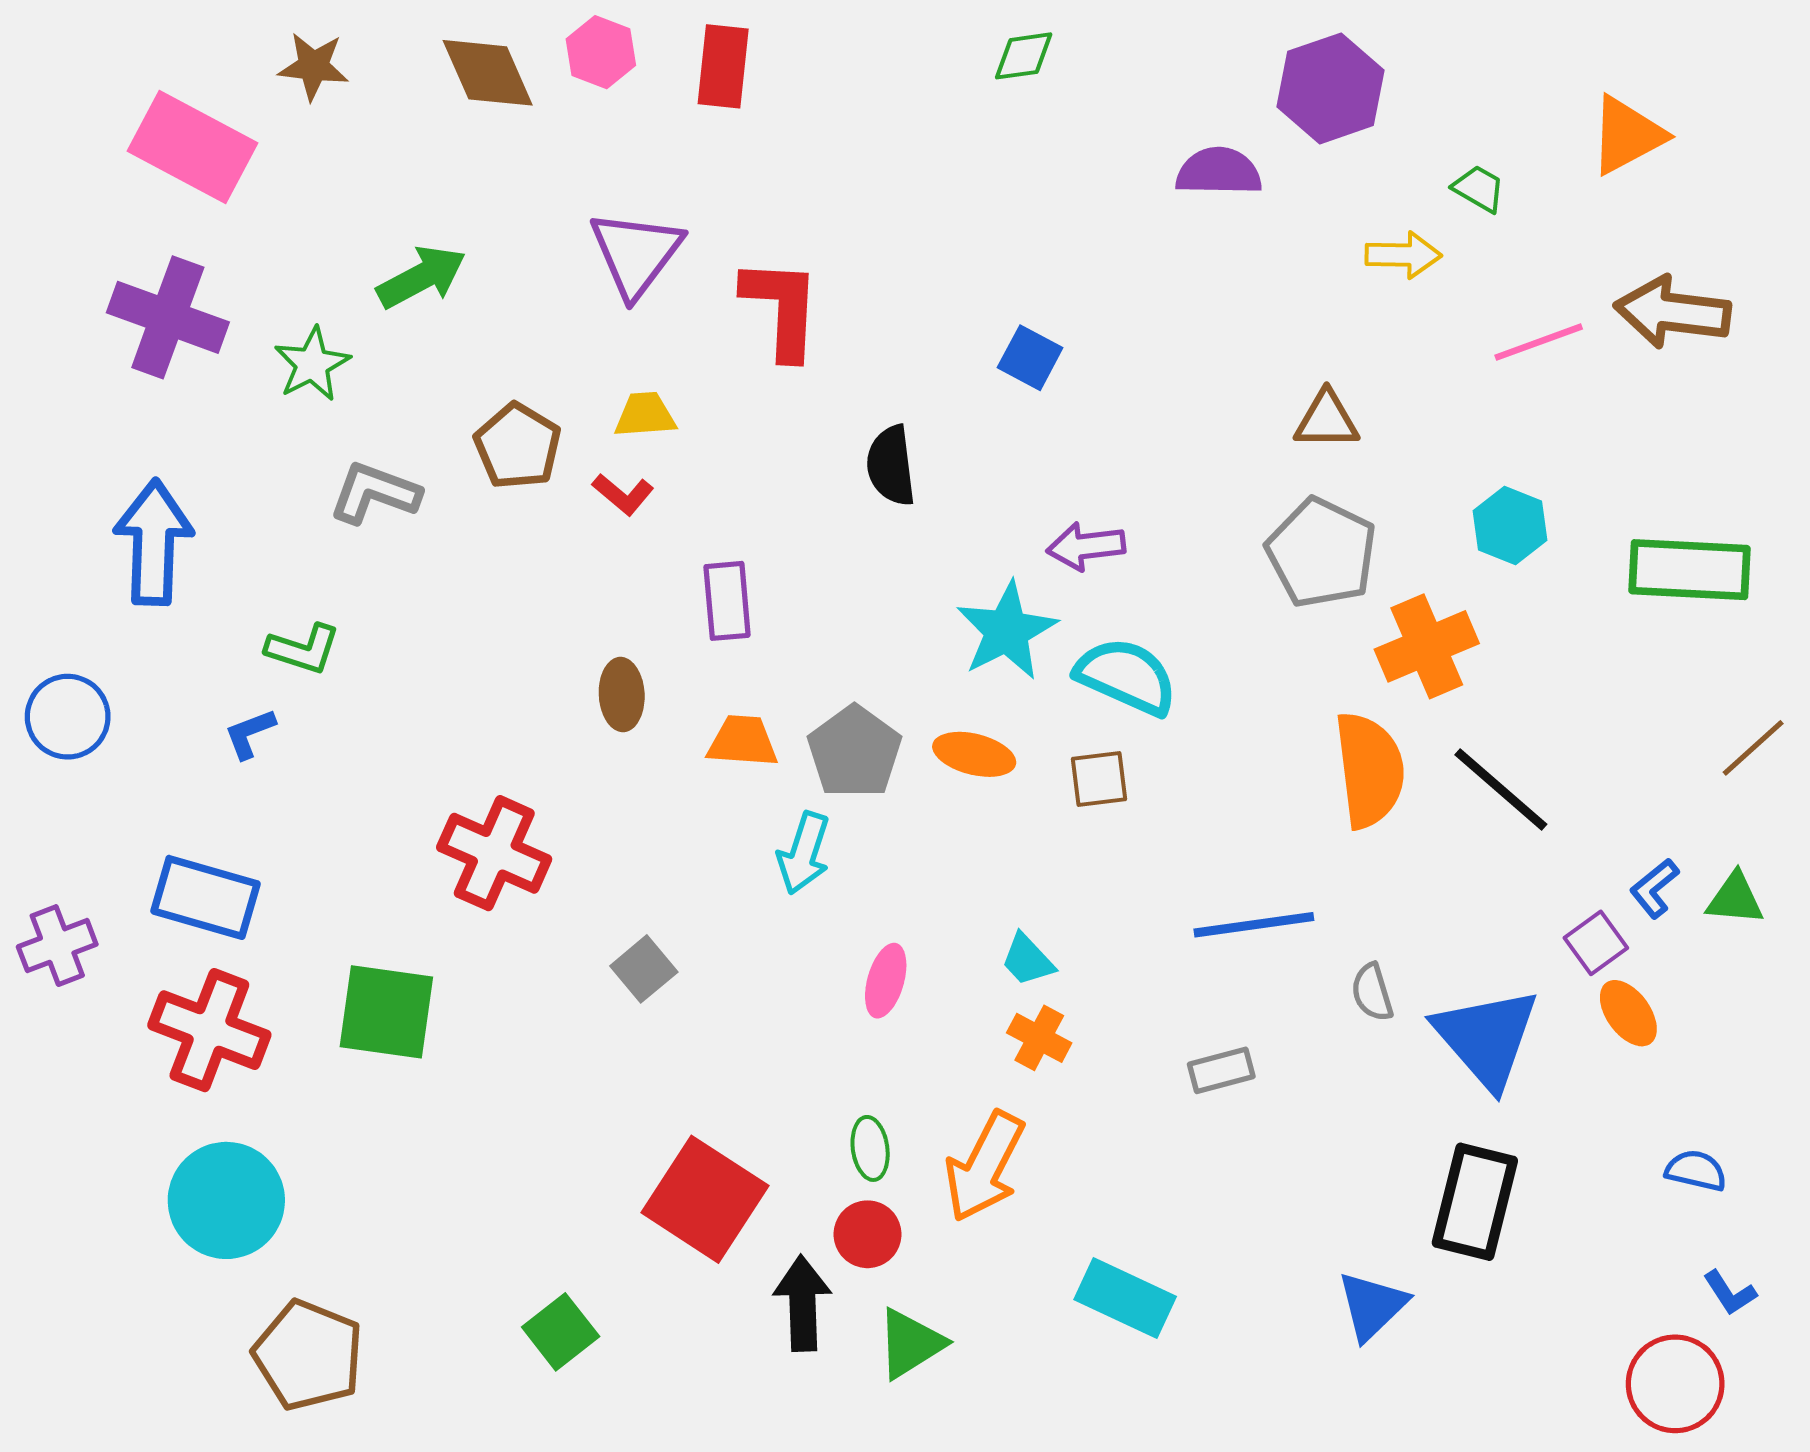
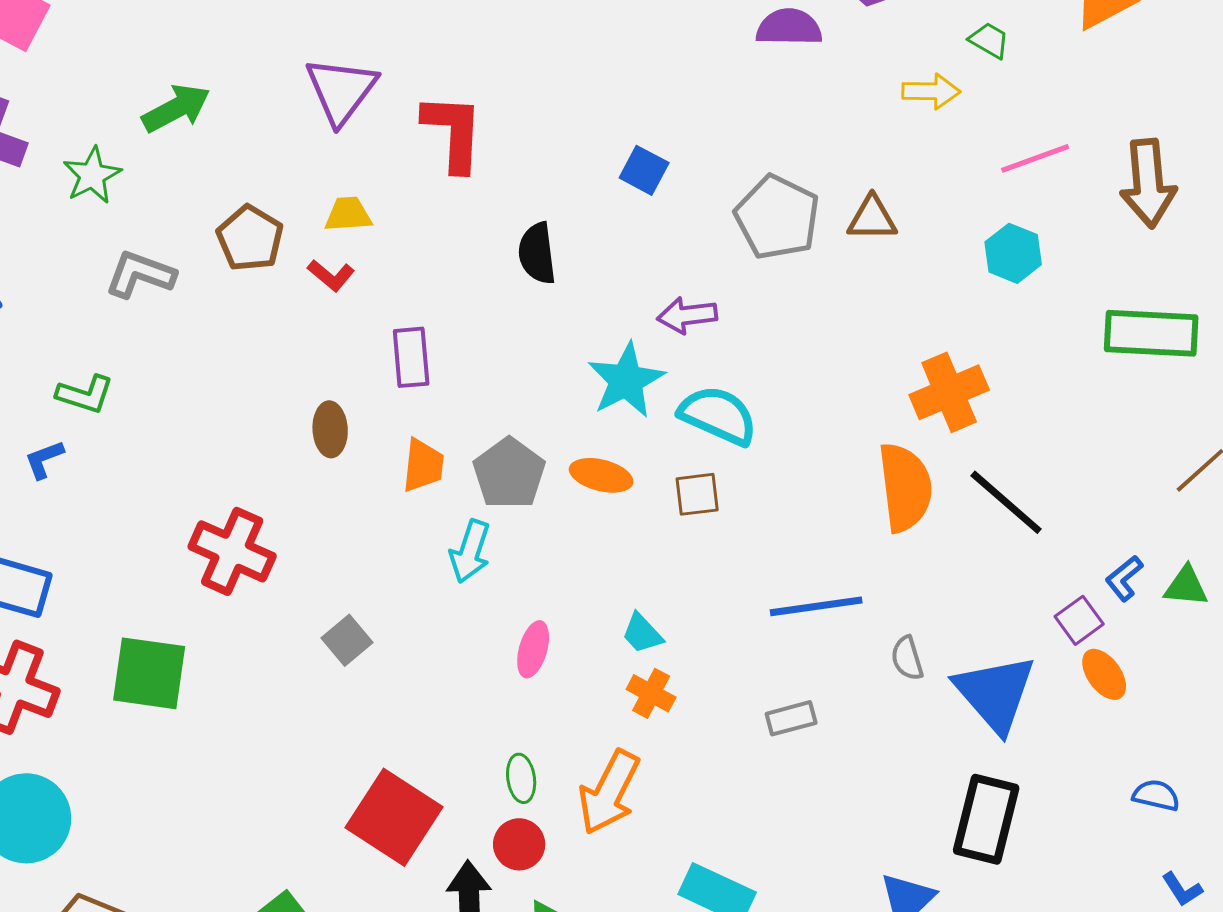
brown arrow: (1673, 312) -> (1148, 183), moved, turned -102
cyan hexagon: (1510, 525) -> (1013, 253), moved
gray pentagon: (1321, 553) -> (777, 217), moved
orange trapezoid: (743, 741) -> (423, 465), turned 92

